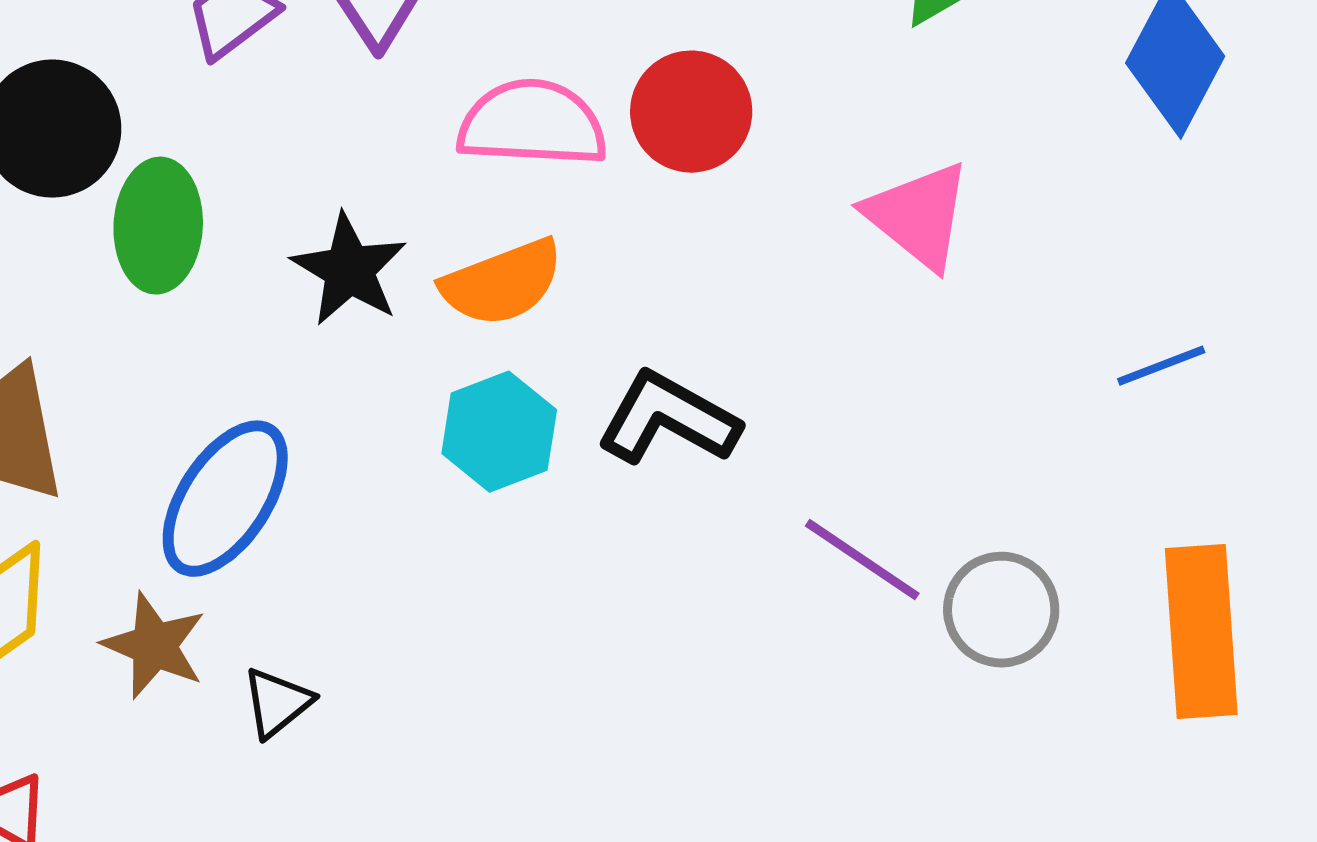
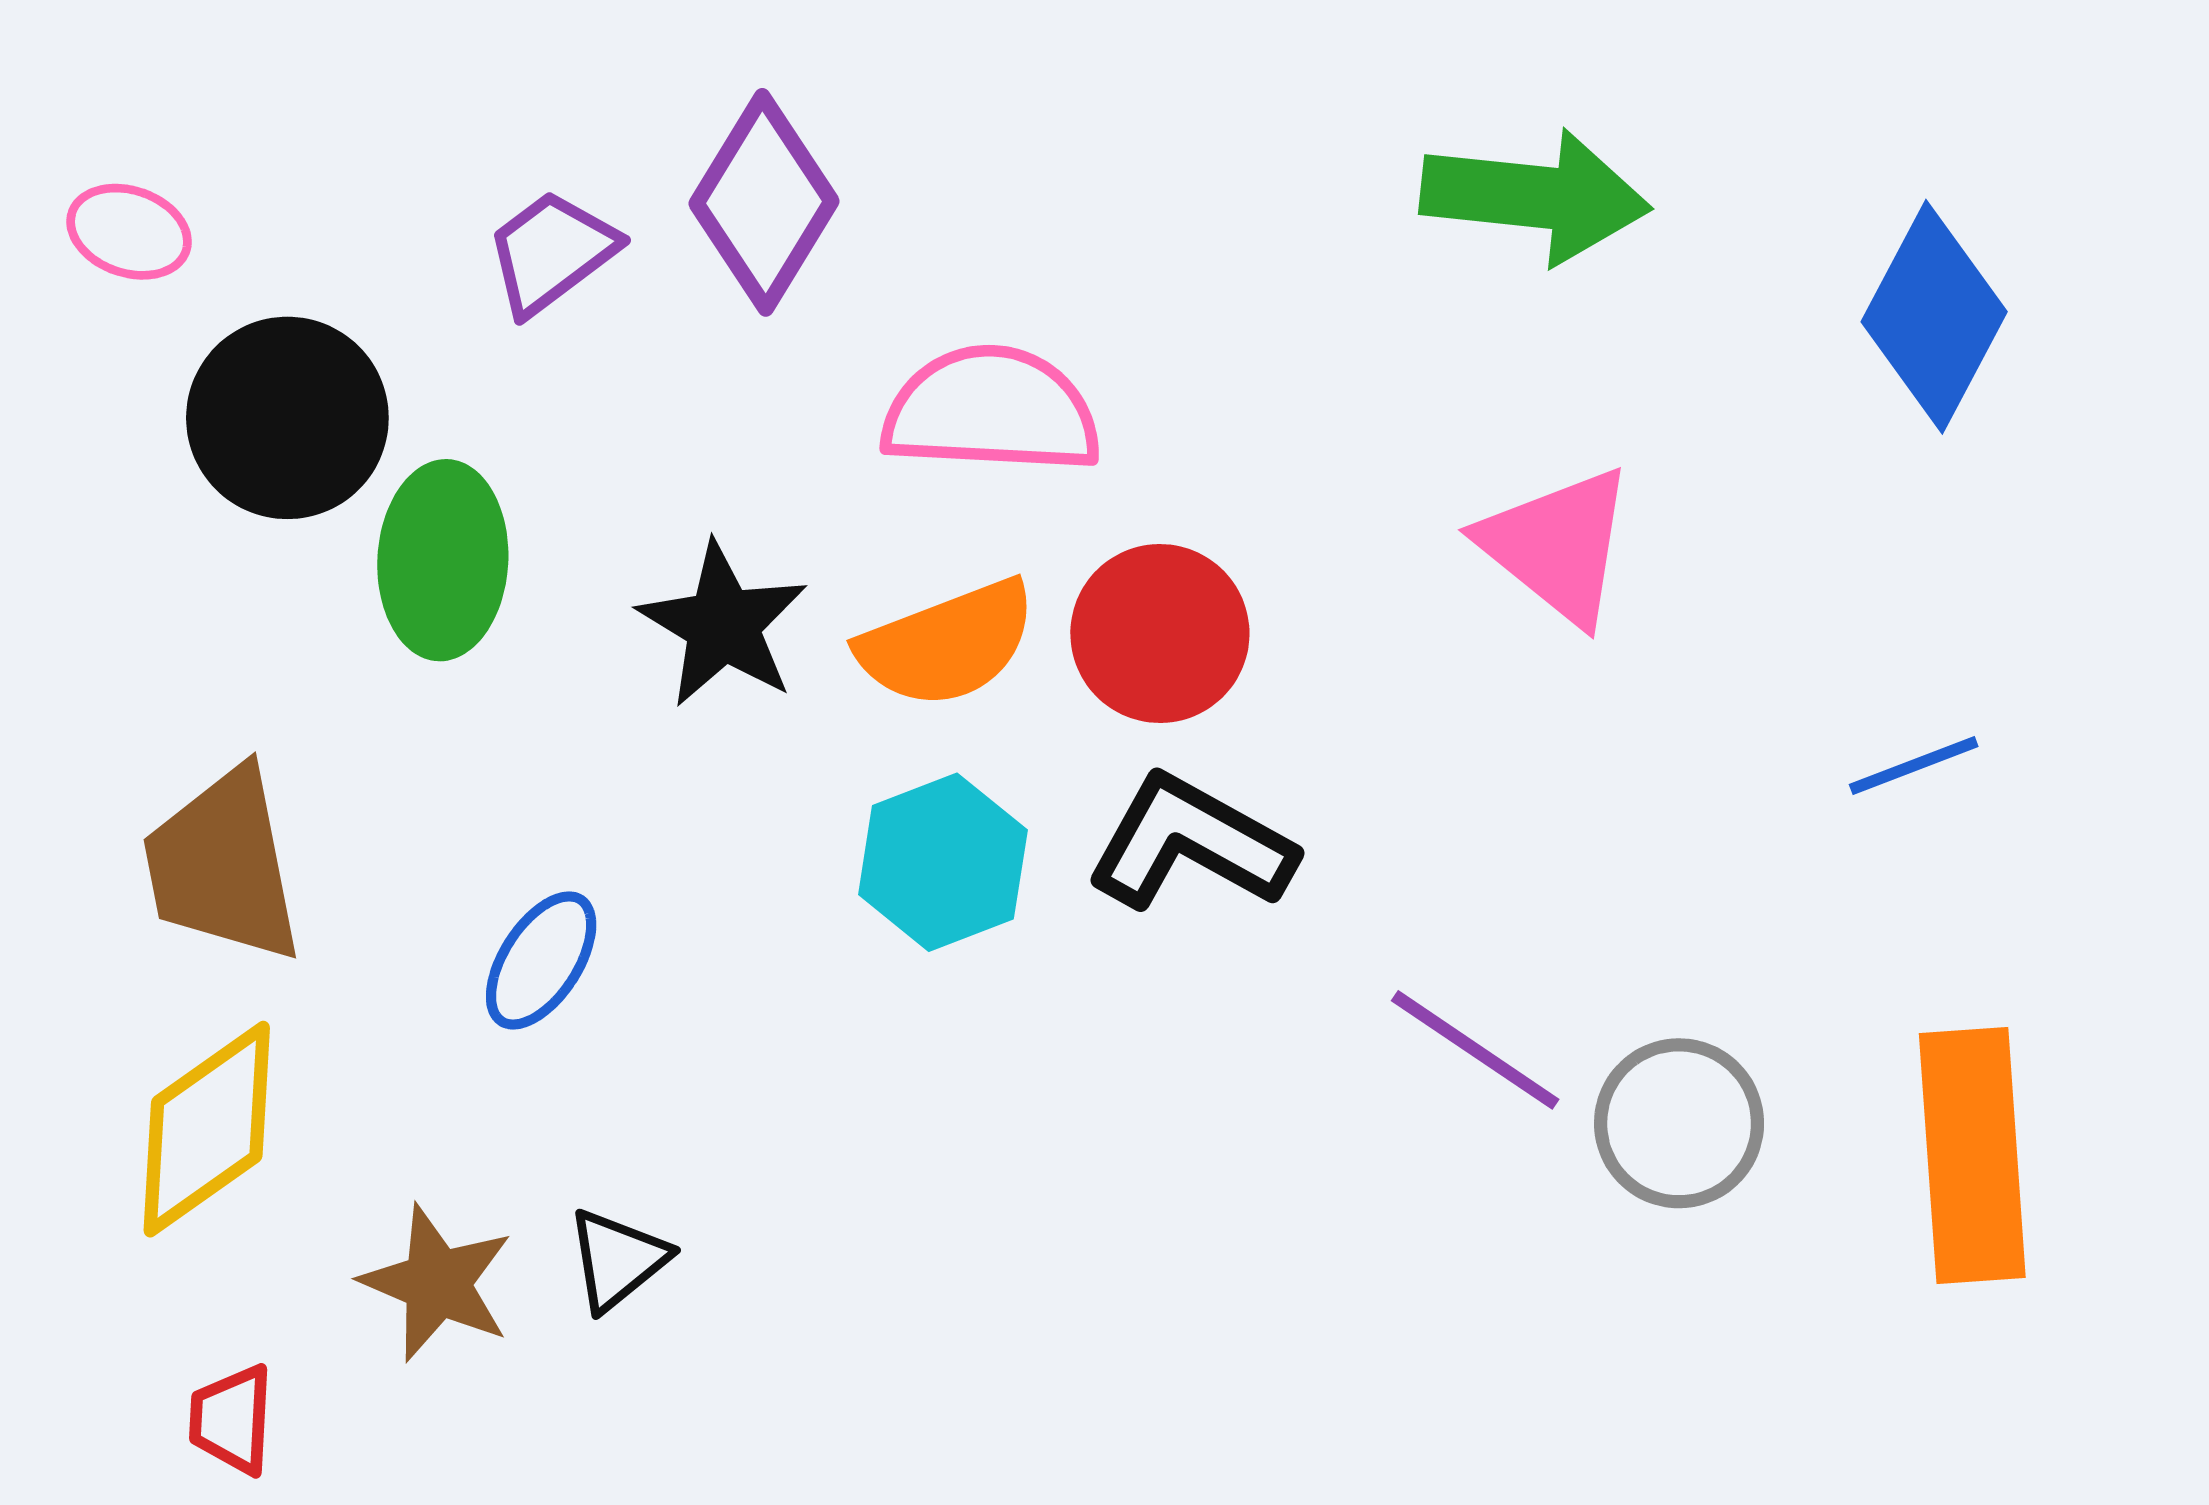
red circle: (691, 112) -> (1160, 633), moved
blue ellipse: (225, 499) -> (541, 960), size x0.6
brown star: (154, 646) -> (437, 1283), moved

